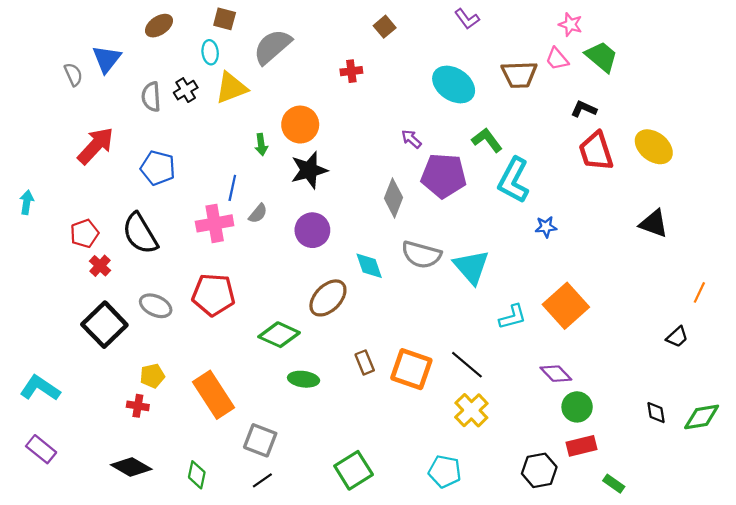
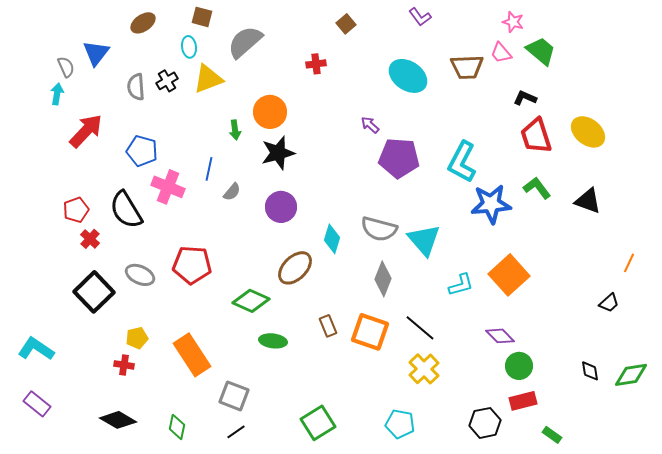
green L-shape: (487, 140) -> (537, 188), moved
gray diamond: (394, 198) -> (383, 279), moved
cyan arrow: (27, 202) -> (57, 94), moved
pink cross: (215, 223) -> (168, 187), moved, turned 32
blue star: (546, 227) -> (491, 204), size x2.0
cyan diamond: (369, 266) -> (332, 239), turned 36

